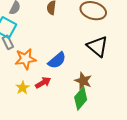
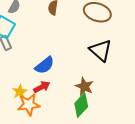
orange star: (25, 59) -> (29, 105), moved
blue semicircle: (57, 60) -> (45, 65), moved

